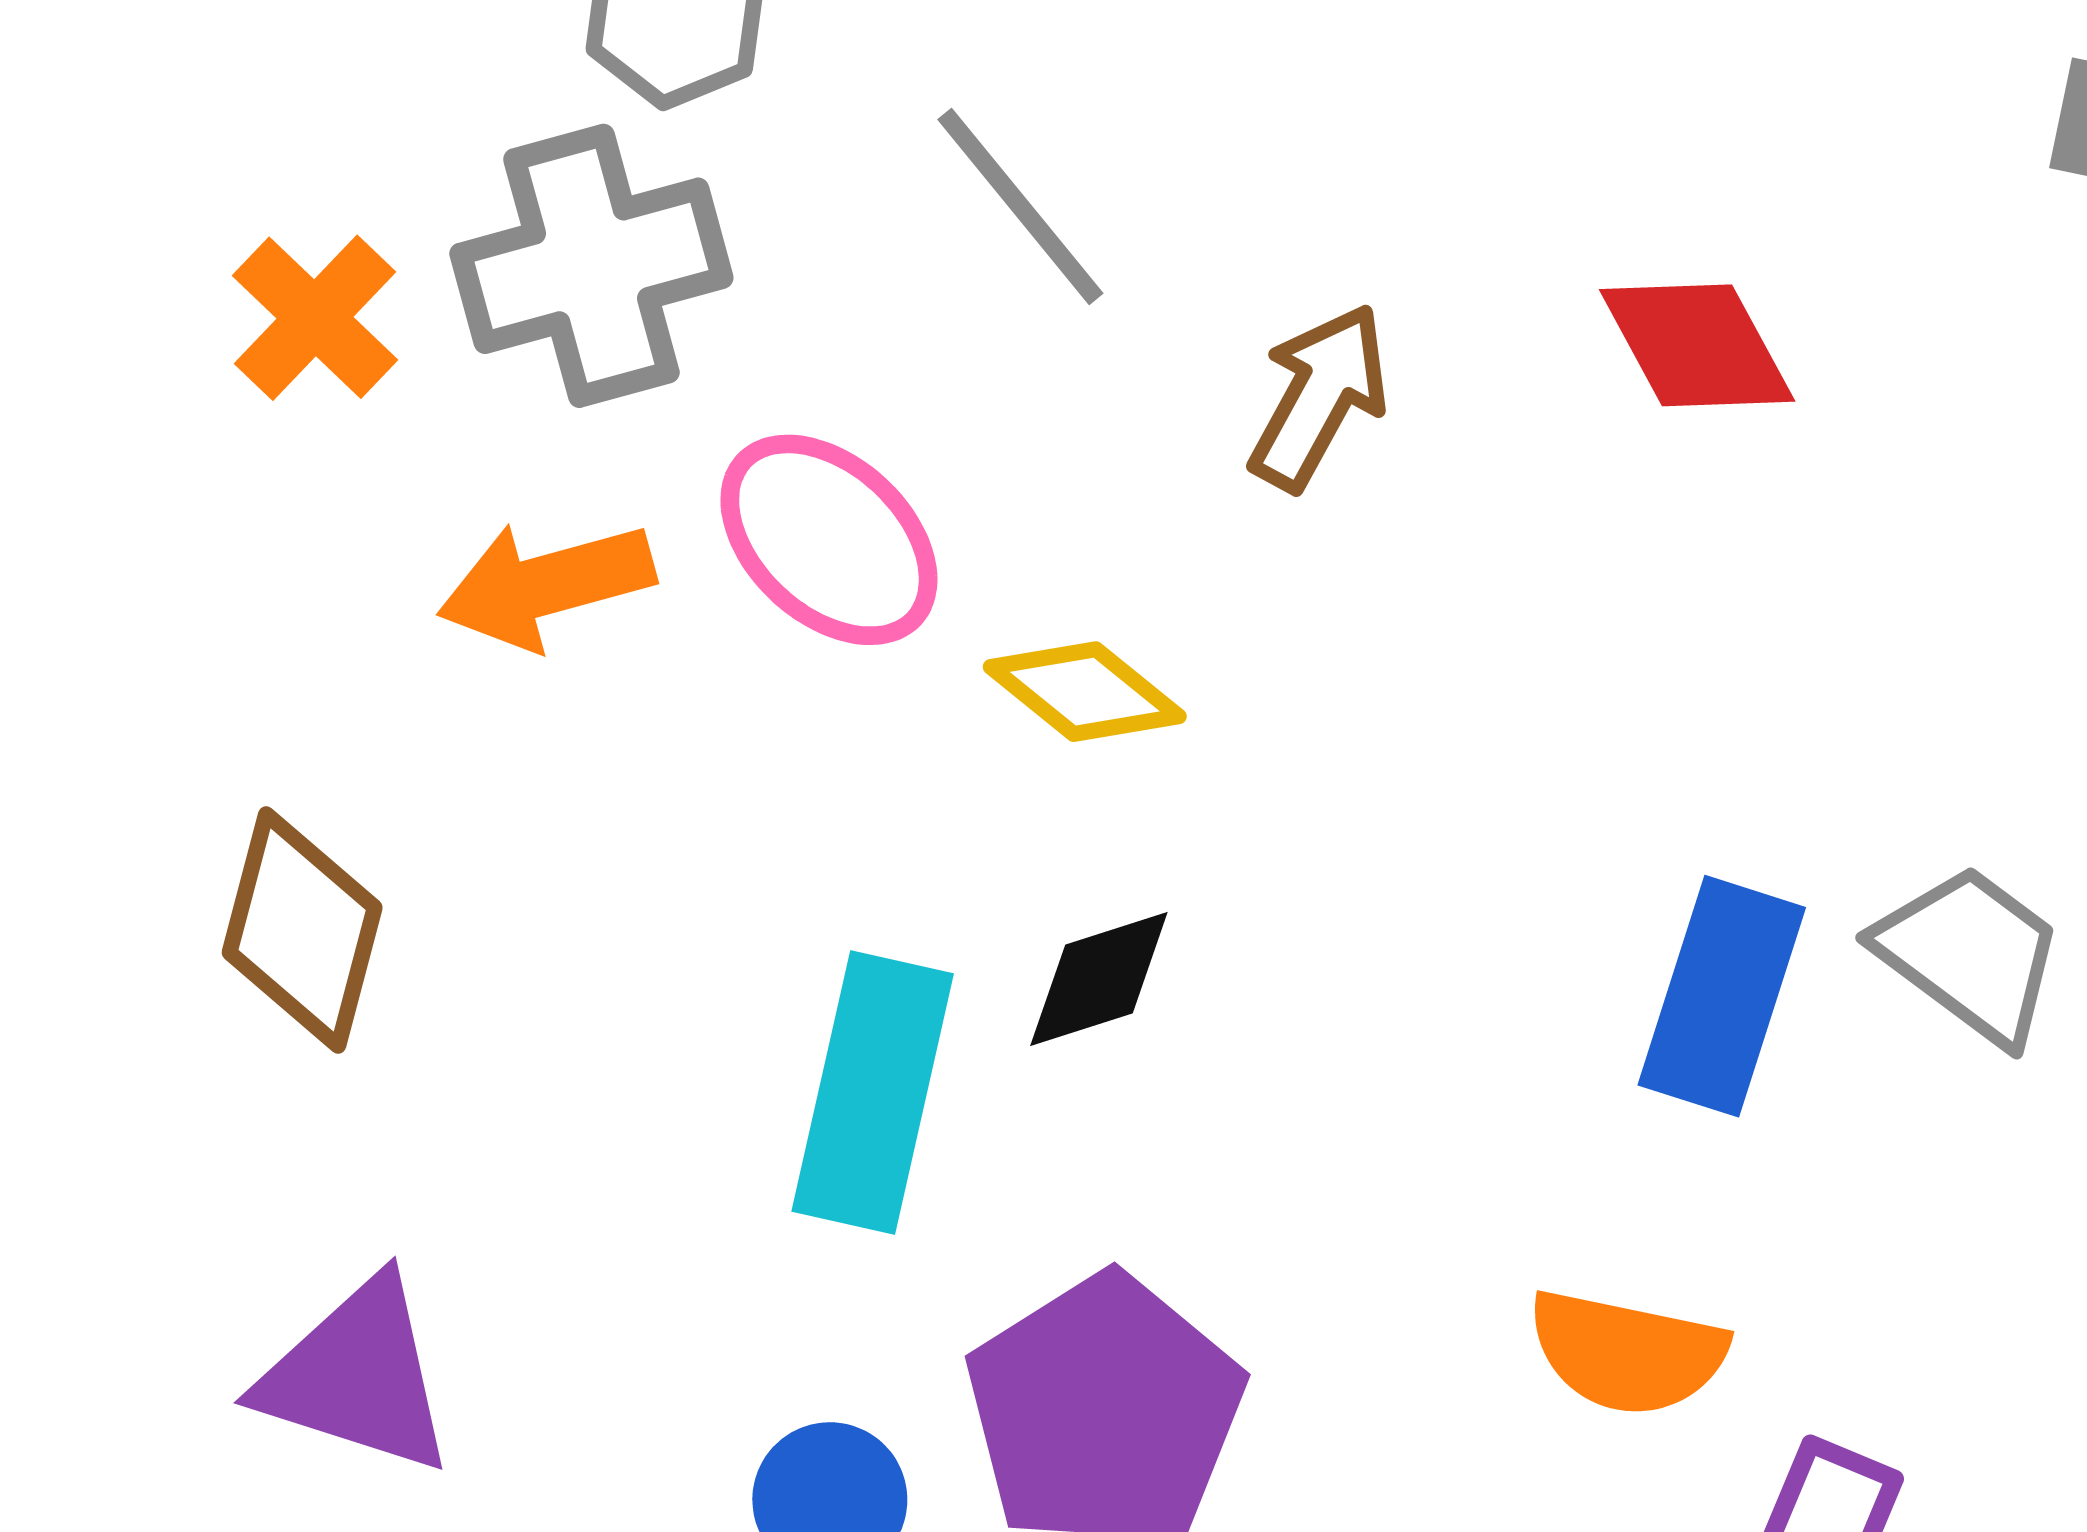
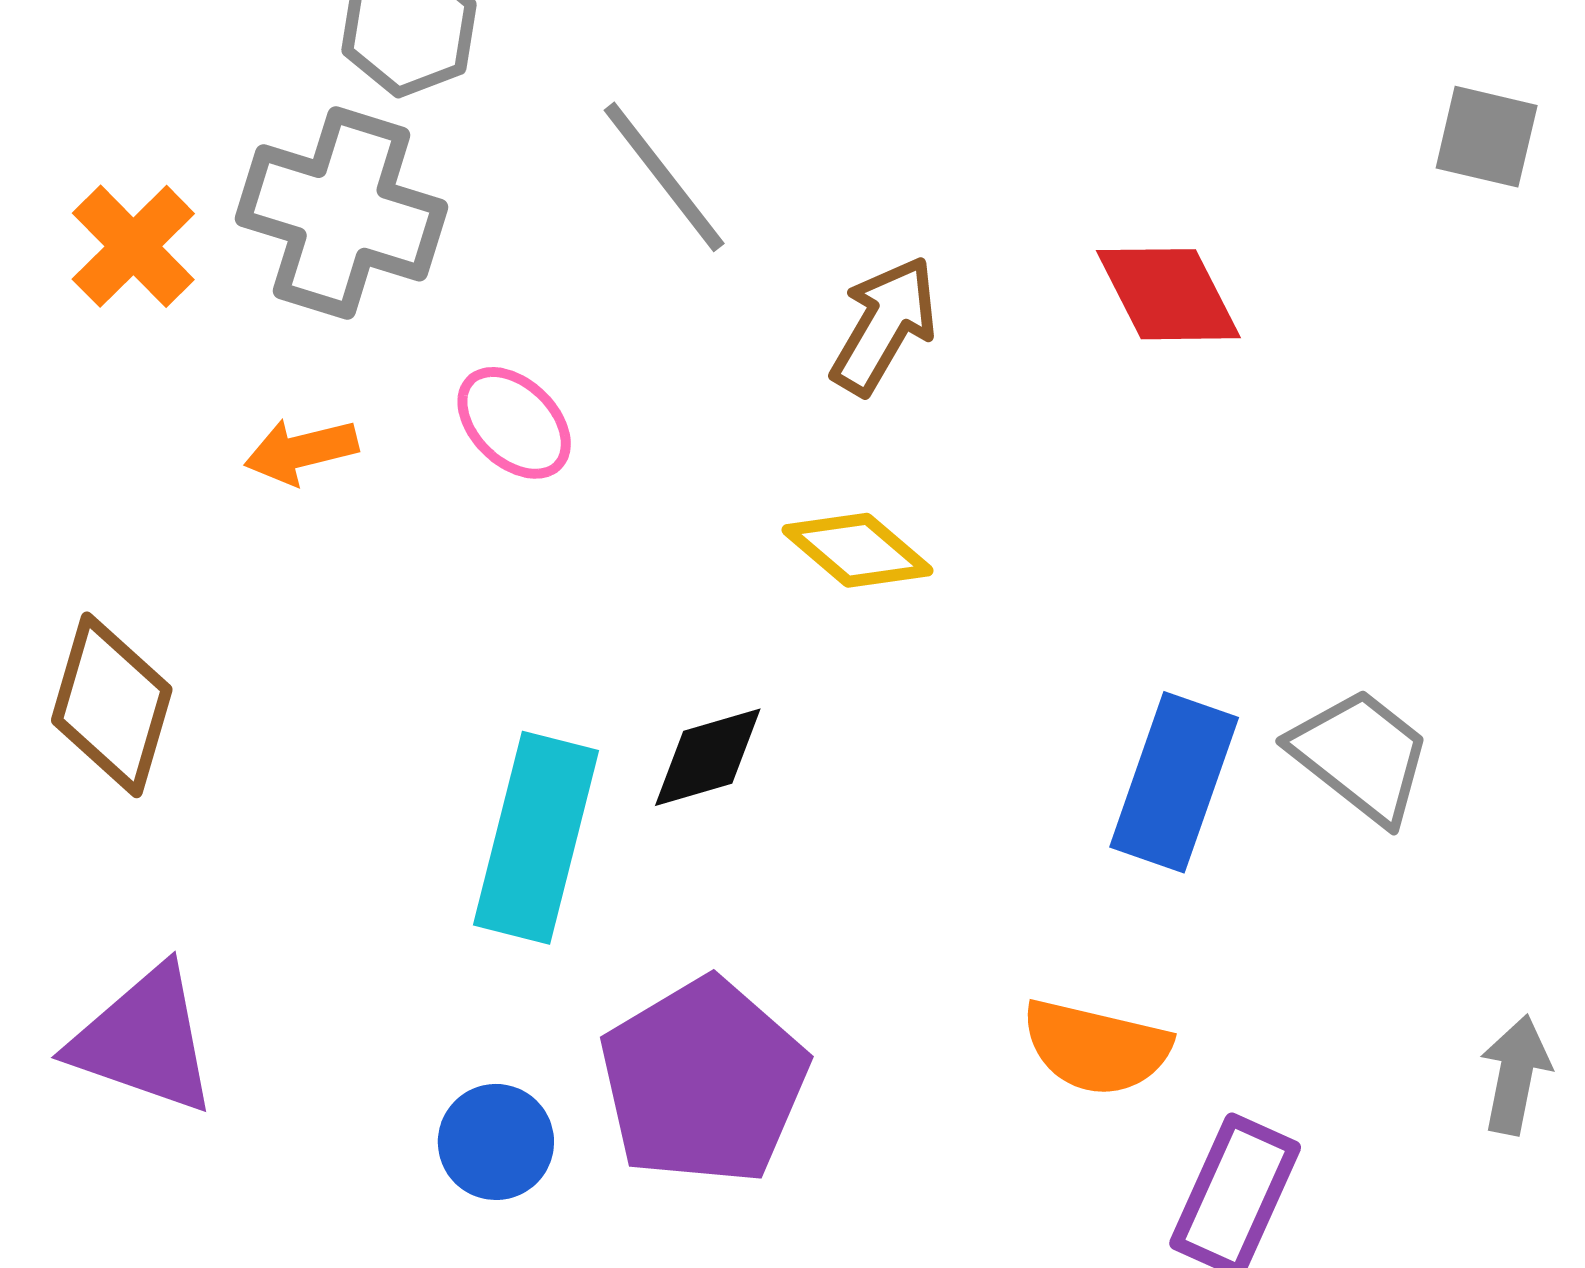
gray cross: (591, 266) -> (342, 213), turned 31
pink ellipse: (829, 540) -> (514, 423), size x0.7
orange arrow: (546, 585) -> (301, 451), size x0.7
yellow diamond: (1085, 692) -> (858, 550), moved

